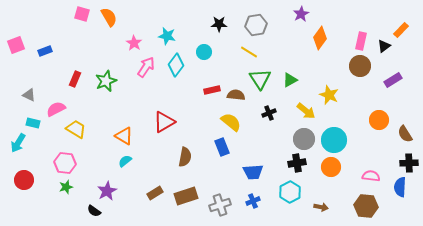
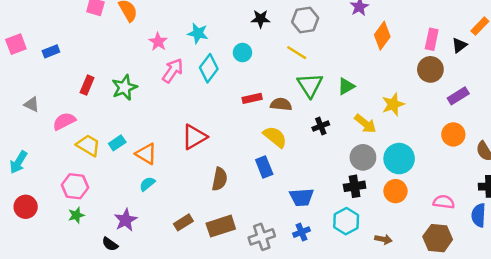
purple rectangle: (393, 80) -> (458, 96), moved
yellow star: (329, 95) -> (393, 104), turned 30
cyan rectangle: (33, 123) -> (117, 143), moved, turned -48

